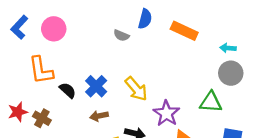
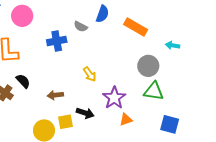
gray circle: (231, 73) -> (148, 66), moved
blue cross: (96, 86) -> (57, 41), moved, turned 30
yellow arrow: (136, 89) -> (90, 74), size x0.7
black semicircle: (68, 90) -> (23, 81), moved

